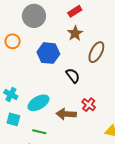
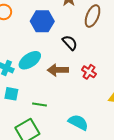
cyan ellipse: (38, 103) -> (30, 60), moved
brown arrow: (66, 114) -> (58, 70), moved

